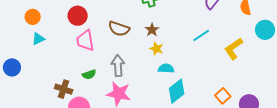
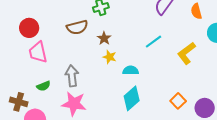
brown semicircle: (119, 29) -> (77, 27), moved, turned -30
cyan semicircle: (166, 68) -> (131, 70), moved

